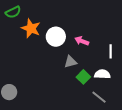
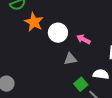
green square: (83, 77) -> (81, 84), moved

